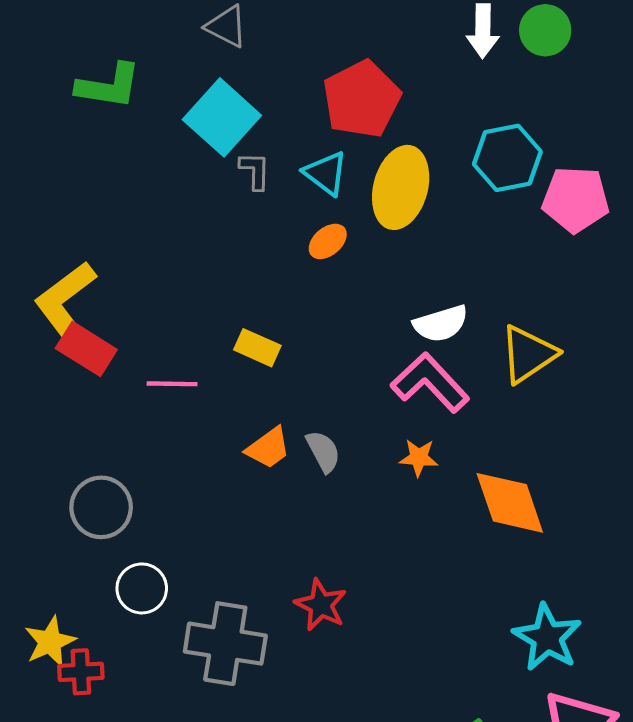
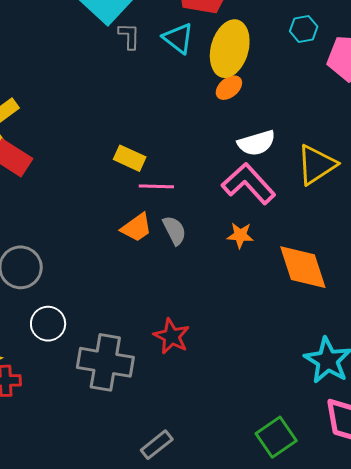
cyan hexagon: (507, 158) -> (304, 29), size x0.6
orange ellipse: (328, 241) -> (229, 88), moved
pink line: (172, 384) -> (156, 186), moved

